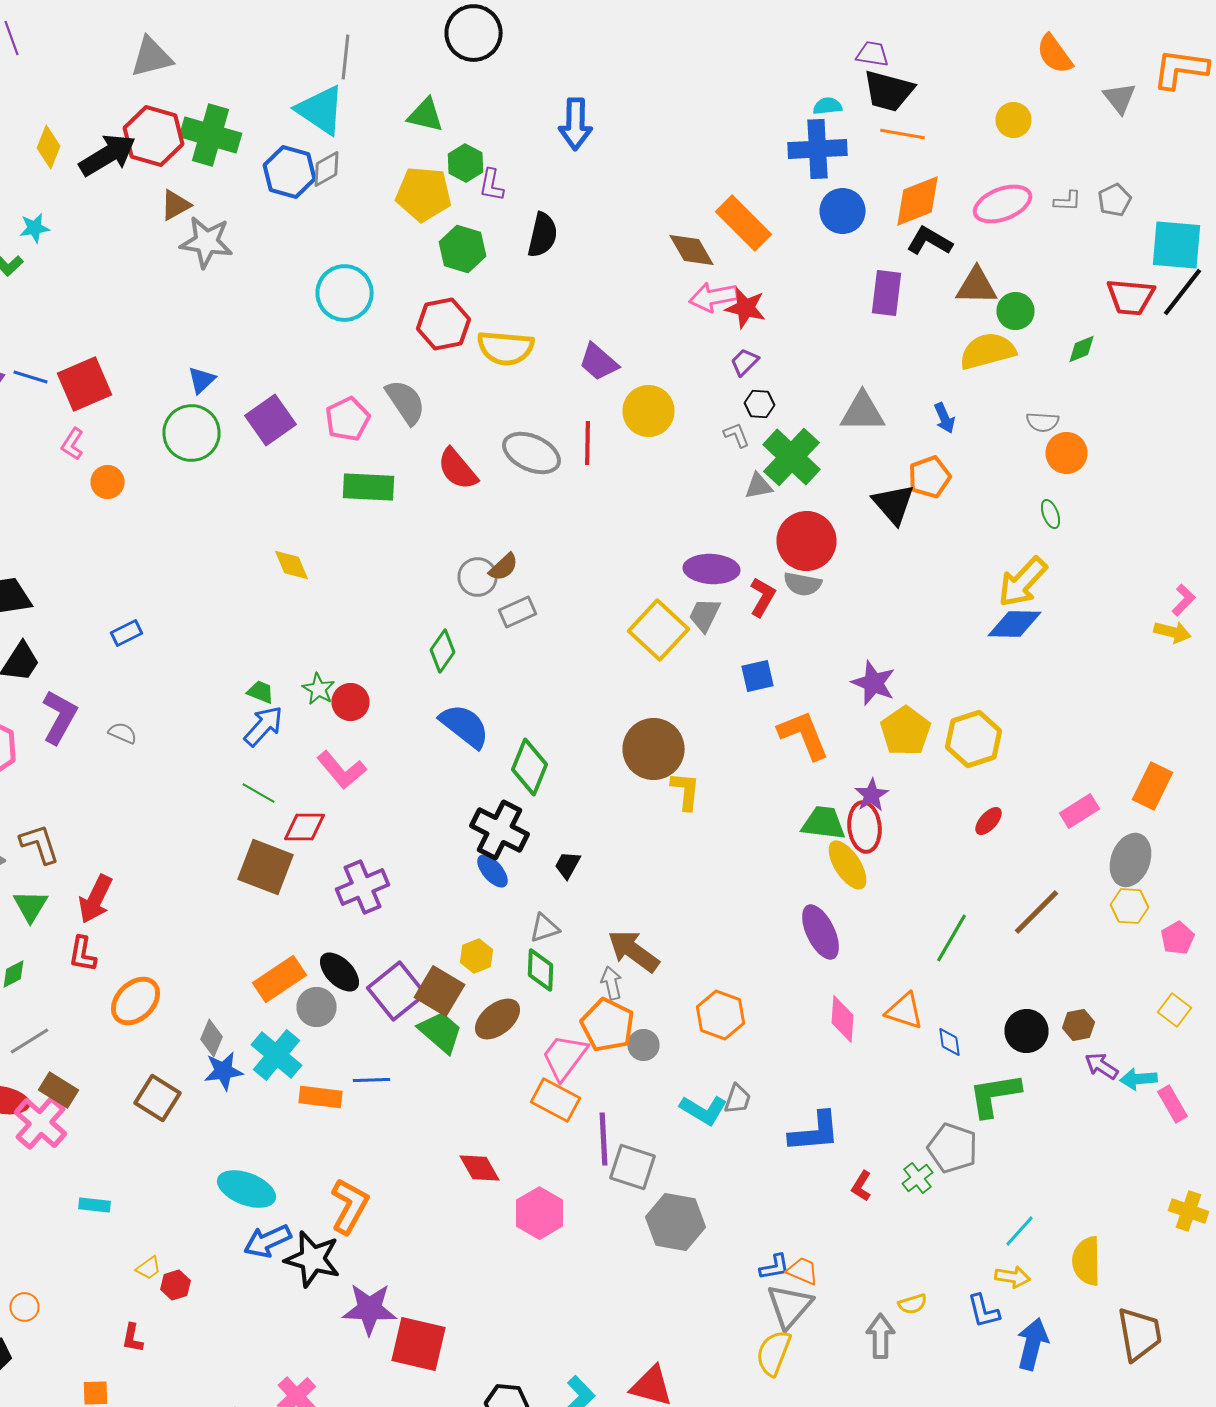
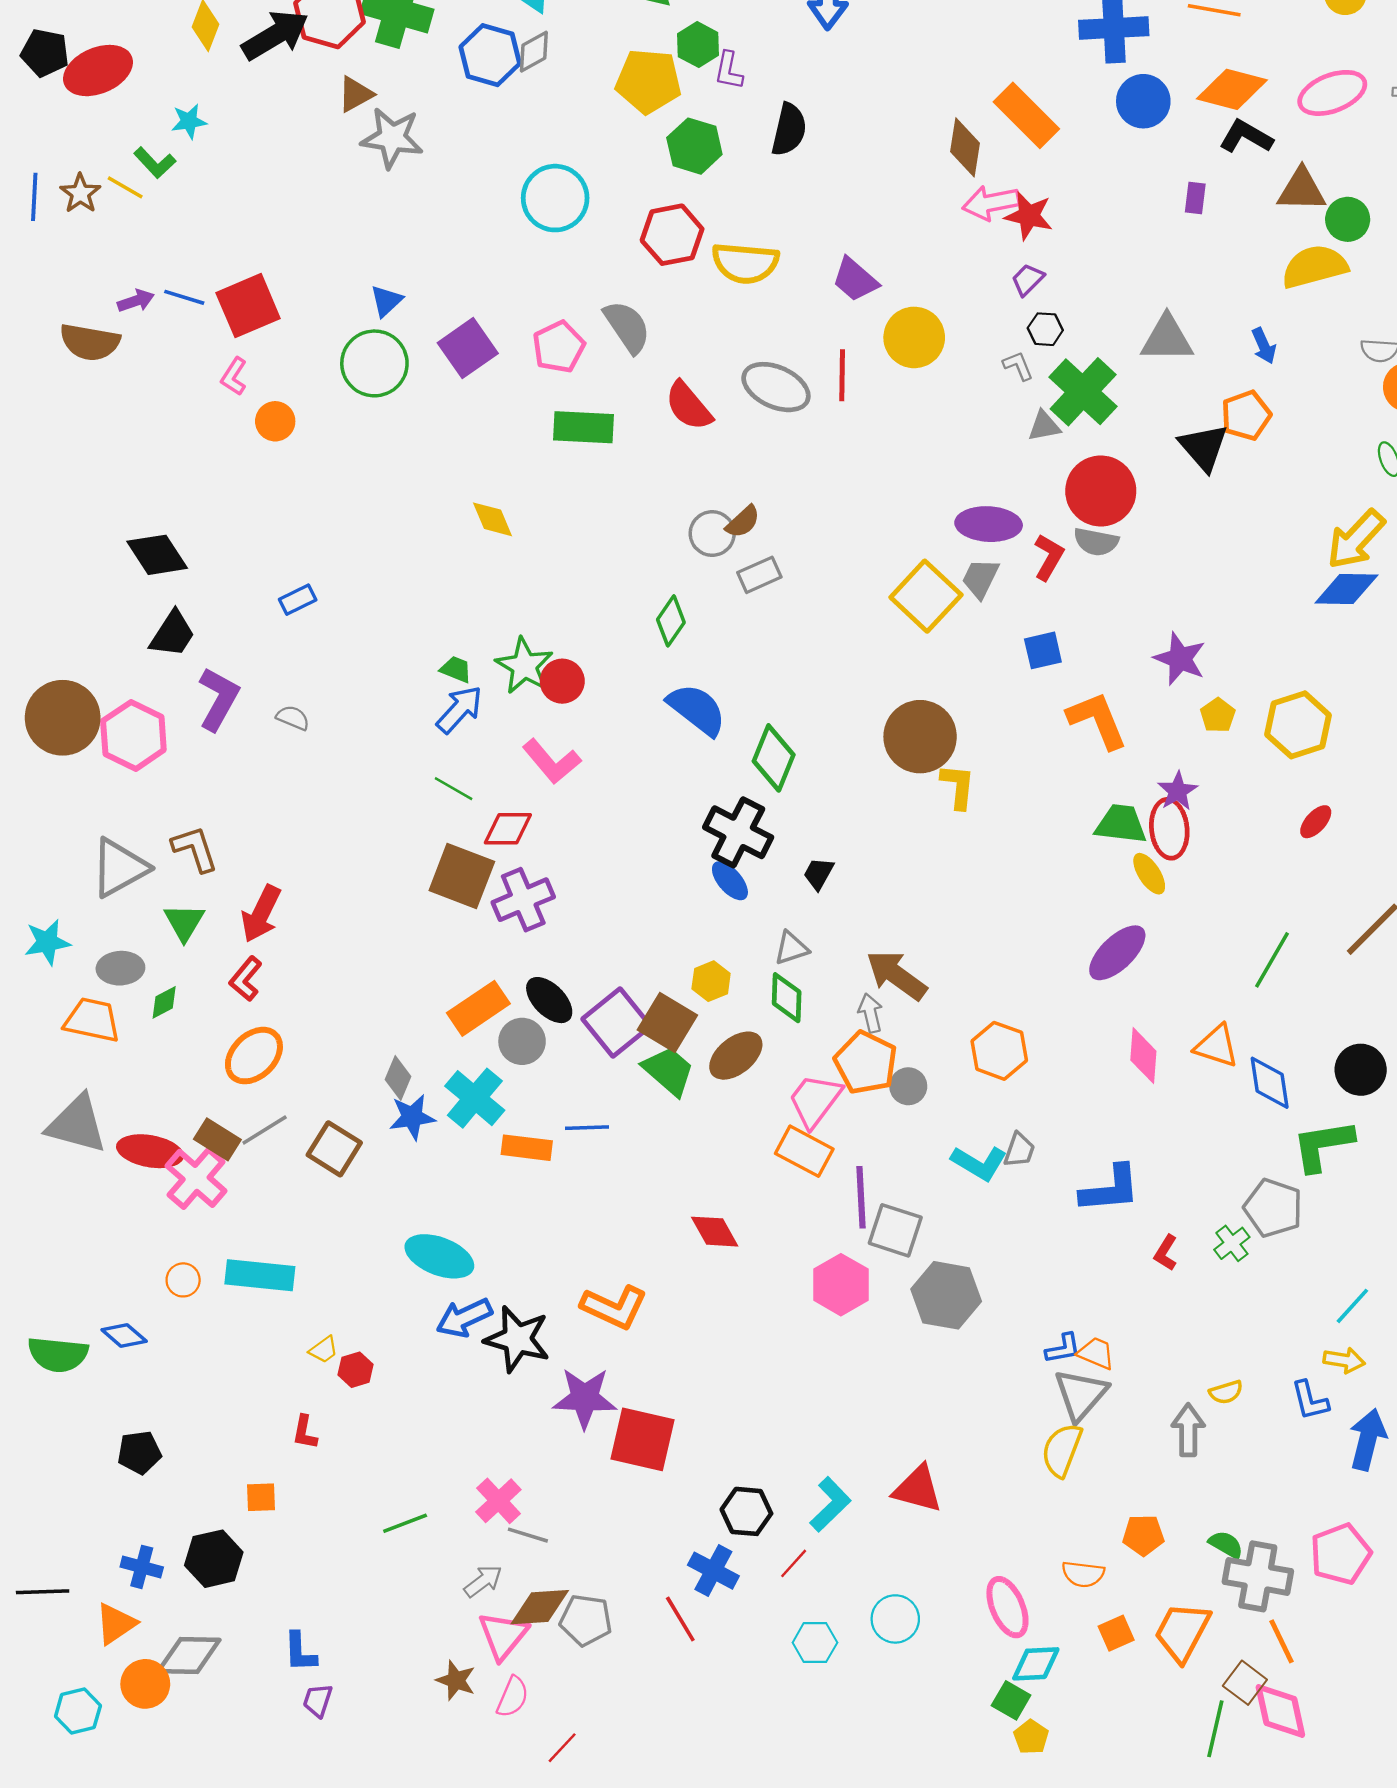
orange diamond: (918, 201) -> (1232, 89), turned 36
brown diamond: (692, 250) -> (965, 147), turned 39
purple rectangle: (886, 293) -> (1195, 198), size x0.6
green star: (318, 689) -> (524, 666), size x1.5
yellow pentagon: (906, 731) -> (1218, 715), size x0.6
yellow ellipse: (848, 865) -> (1149, 874), size x0.7
purple cross: (362, 887) -> (523, 900), moved
purple ellipse: (820, 932) -> (1117, 953), turned 72
red L-shape: (82, 954) -> (246, 979), turned 30
orange ellipse: (136, 1001) -> (254, 1056), moved
gray line: (30, 1041) -> (265, 1130), moved
blue diamond: (950, 1042) -> (1270, 1083), size x1.6
cyan rectangle: (94, 1205) -> (260, 1275), size x1.8
orange L-shape: (350, 1206) -> (614, 1307), moved, turned 86
pink hexagon: (540, 1213) -> (841, 1285), moved
orange circle: (24, 1307) -> (183, 1280), moved

